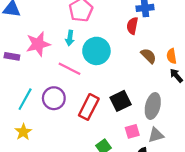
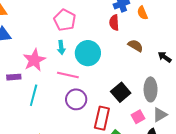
orange semicircle: (172, 56) -> (142, 13), moved
purple circle: (54, 98) -> (76, 99), moved
cyan line: (25, 99) -> (34, 95), moved
red rectangle: (89, 107) -> (102, 118), moved

